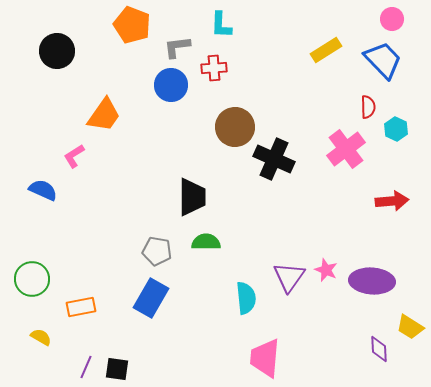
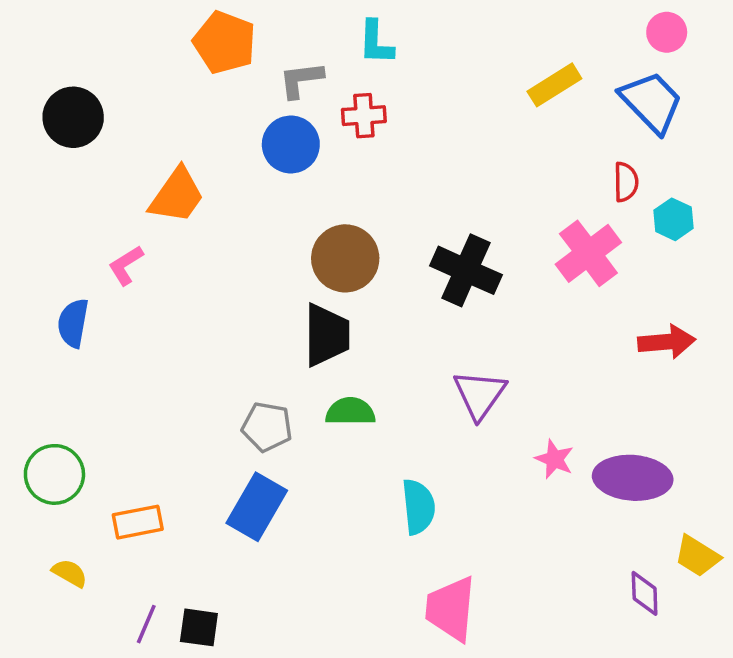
black circle: (57, 51) -> (73, 117), moved
brown circle: (235, 127) -> (345, 258), moved
blue semicircle: (43, 190) -> (73, 323), turned -104
purple triangle: (289, 277) -> (480, 394), moved

